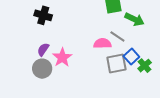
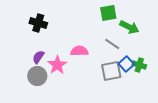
pink semicircle: (102, 43) -> (79, 51), moved
green cross: (145, 66) -> (139, 65), moved, turned -32

